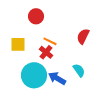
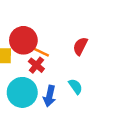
red circle: (36, 16) -> (23, 40), moved, size x1.5
blue arrow: (57, 78) -> (49, 96), turned -108

